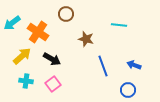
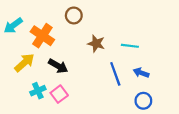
cyan line: (119, 25) -> (130, 46), moved
blue arrow: (134, 65) -> (141, 73), moved
cyan cross: (26, 81) -> (38, 91), moved, turned -32

